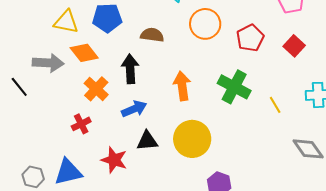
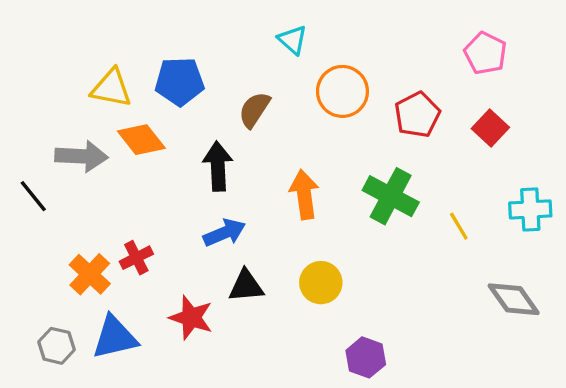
brown semicircle: (152, 35) -> (254, 110), turned -65
orange cross: (96, 89) -> (90, 274), moved
yellow circle: (192, 139) -> (321, 283), size x0.7

